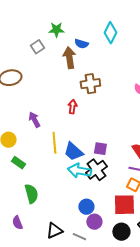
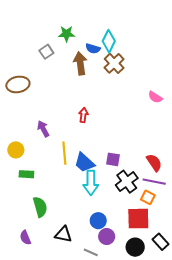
cyan diamond: (110, 33) -> (109, 41), moved
brown cross: (90, 84) -> (114, 63), moved, turned -36
green rectangle: (18, 163) -> (26, 174), turned -32
black cross: (96, 170) -> (127, 182), moved
cyan arrow: (79, 171) -> (91, 183), turned -100
black triangle: (54, 231) -> (63, 234), moved, turned 36

